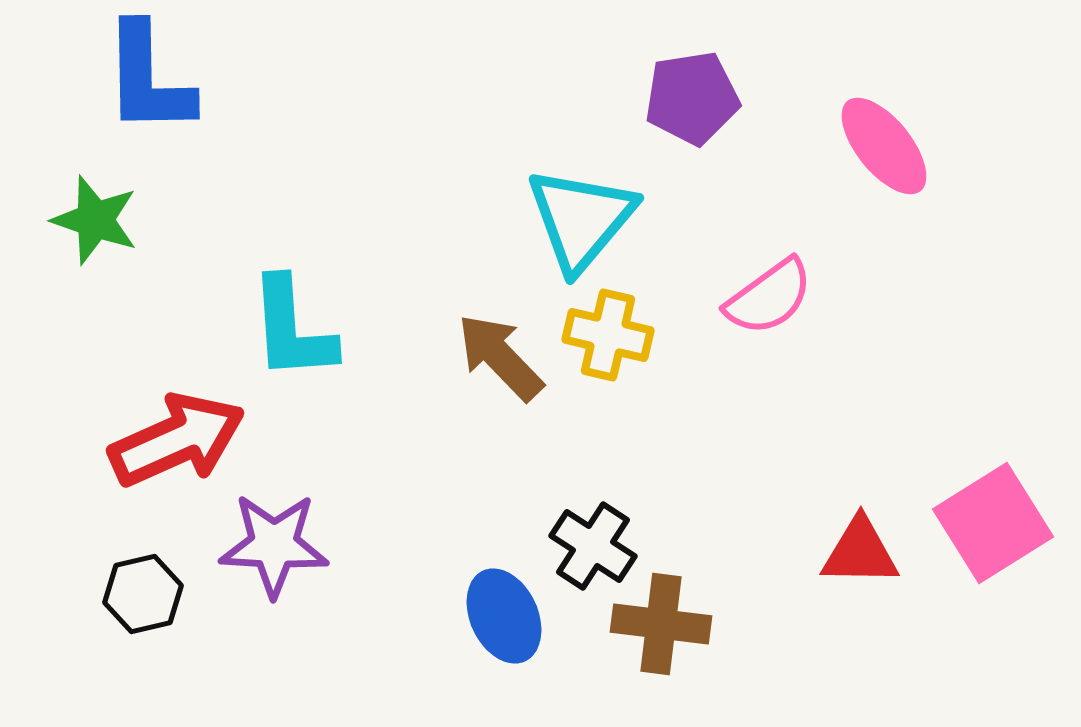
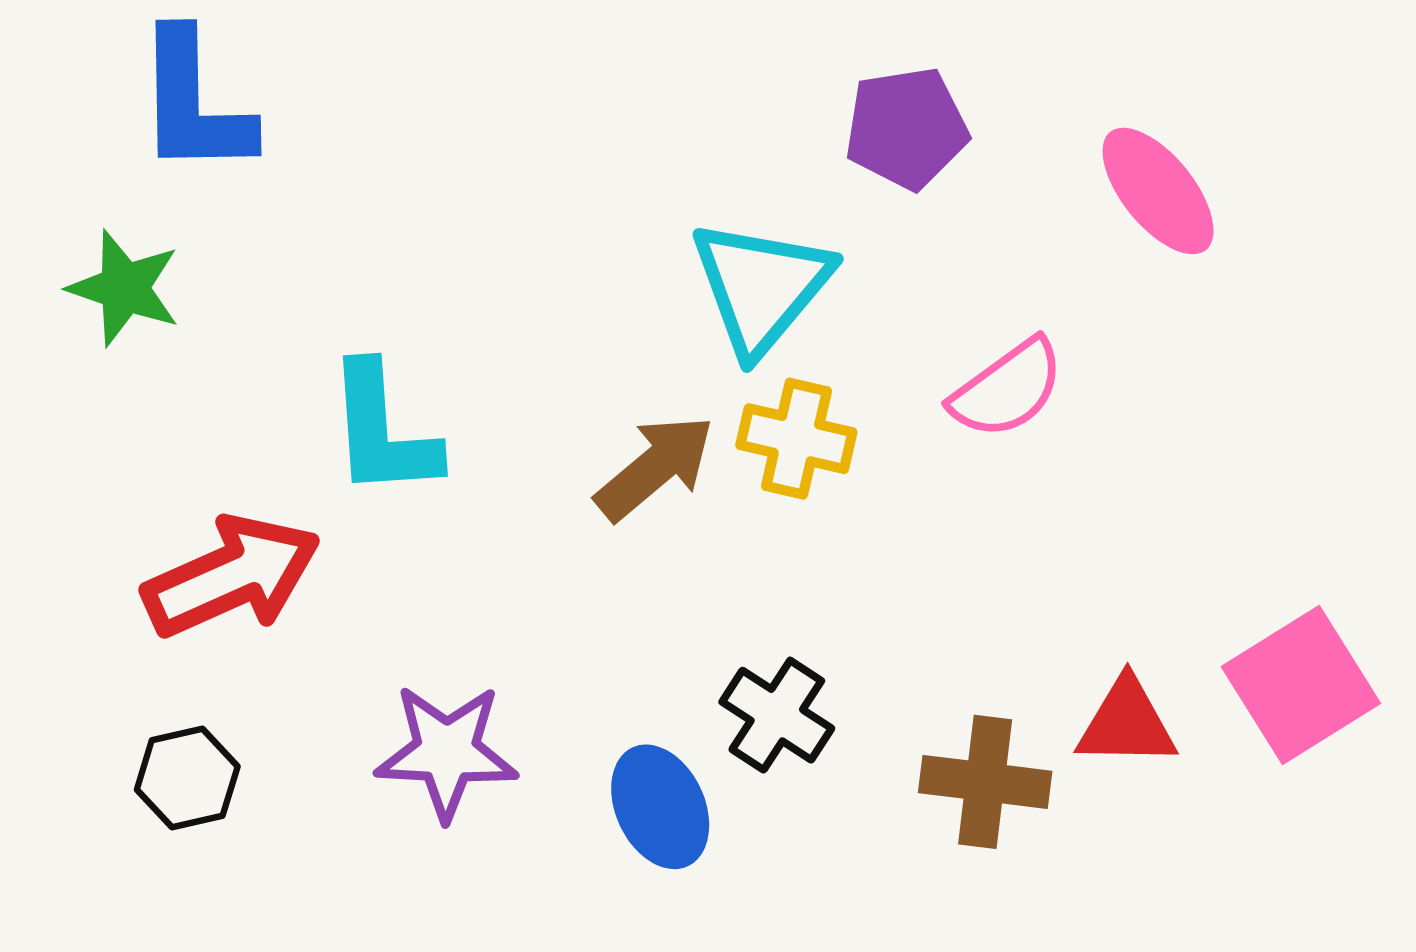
brown arrow: (500, 357) -> (655, 467), turned 94
purple star: (274, 545) -> (447, 752), moved
brown cross: (661, 624) -> (985, 782), moved

